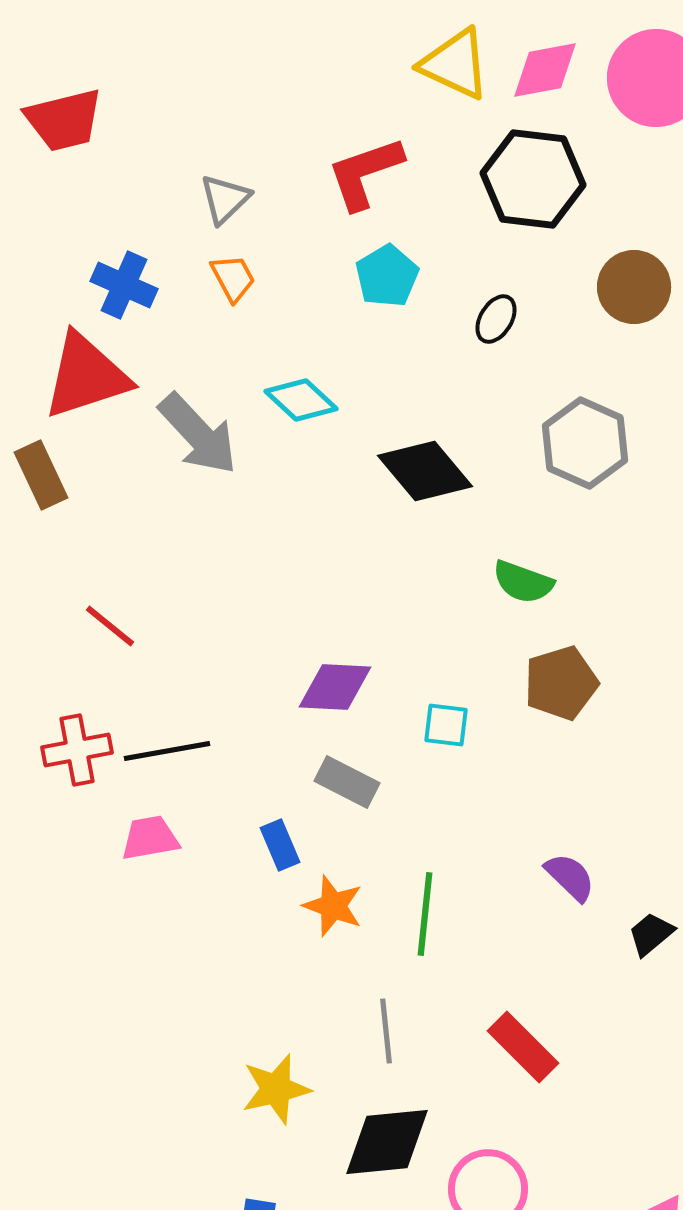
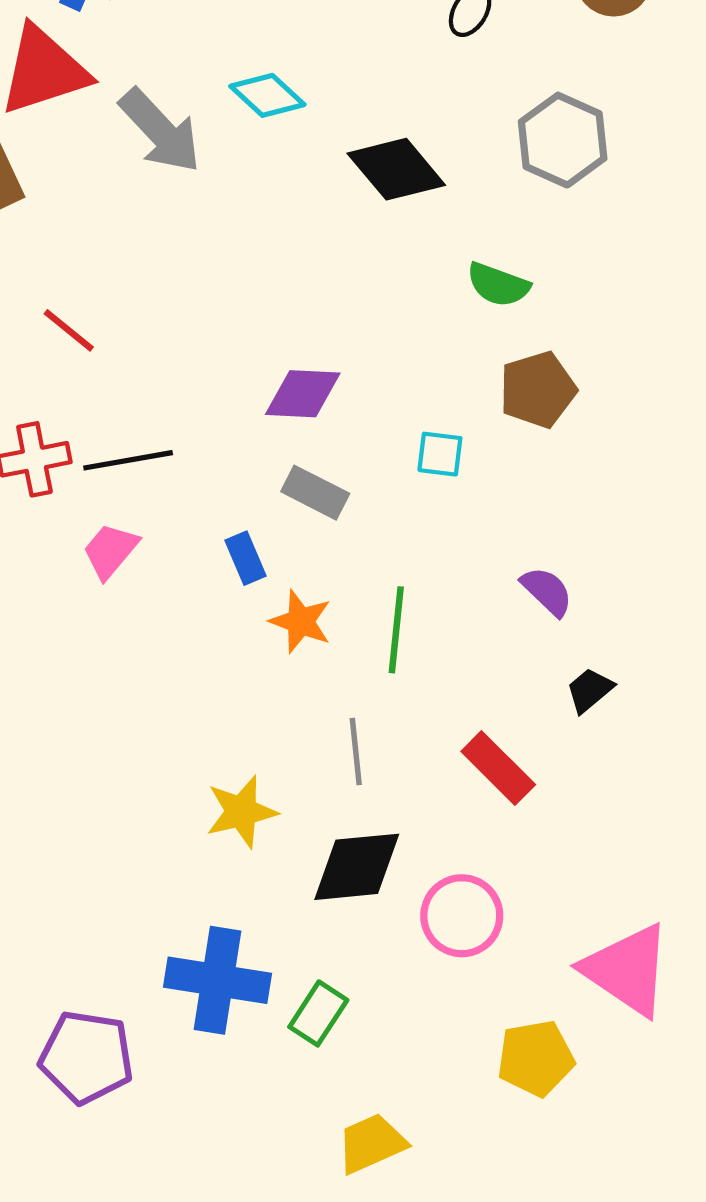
cyan square: (446, 725) -> (440, 454), moved
pink trapezoid: (150, 838) -> (110, 551), turned -40
black trapezoid: (651, 934) -> (590, 690), moved

